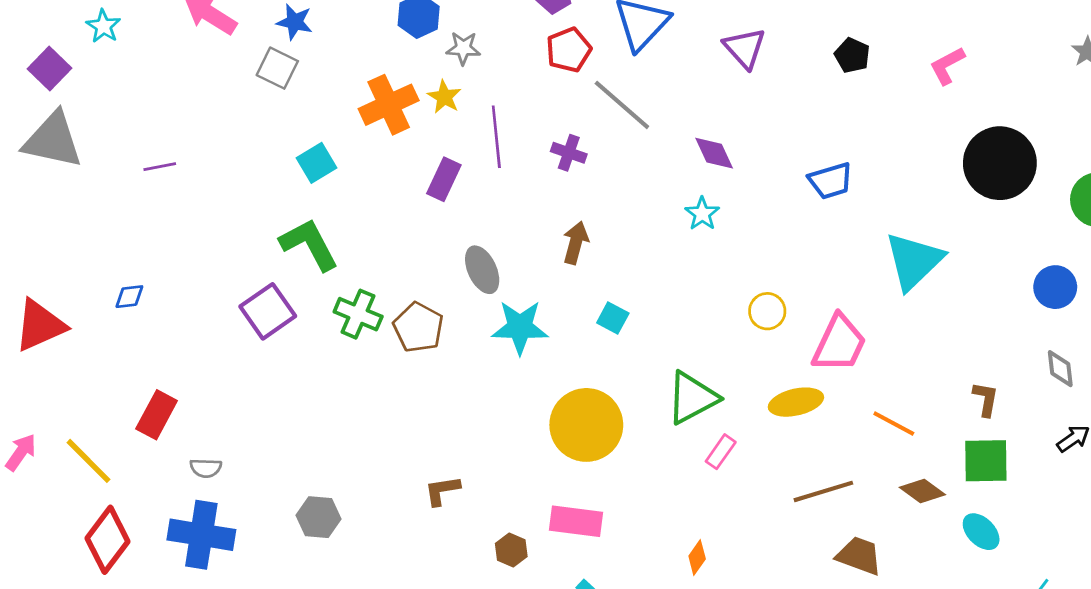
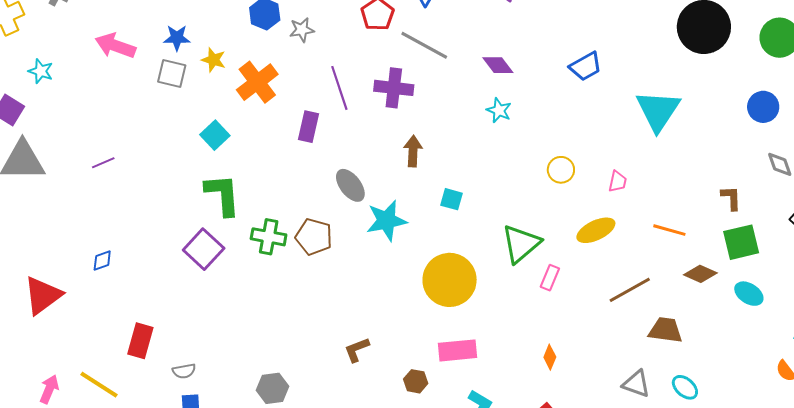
yellow star: (444, 97) -> (214, 60), moved
purple cross: (569, 153) -> (394, 88), size x1.5
green L-shape: (309, 244) -> (223, 195), turned 36
pink trapezoid: (839, 344) -> (618, 182), size x0.5

